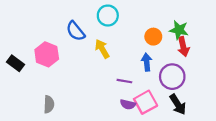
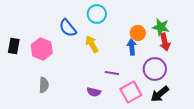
blue arrow: (147, 62) -> (132, 47), moved
black rectangle: (16, 63) -> (14, 46), moved, turned 63
gray semicircle: (49, 104) -> (44, 85), moved
purple semicircle: (128, 104) -> (94, 92), moved
black arrow: (178, 104) -> (160, 94), turned 84

